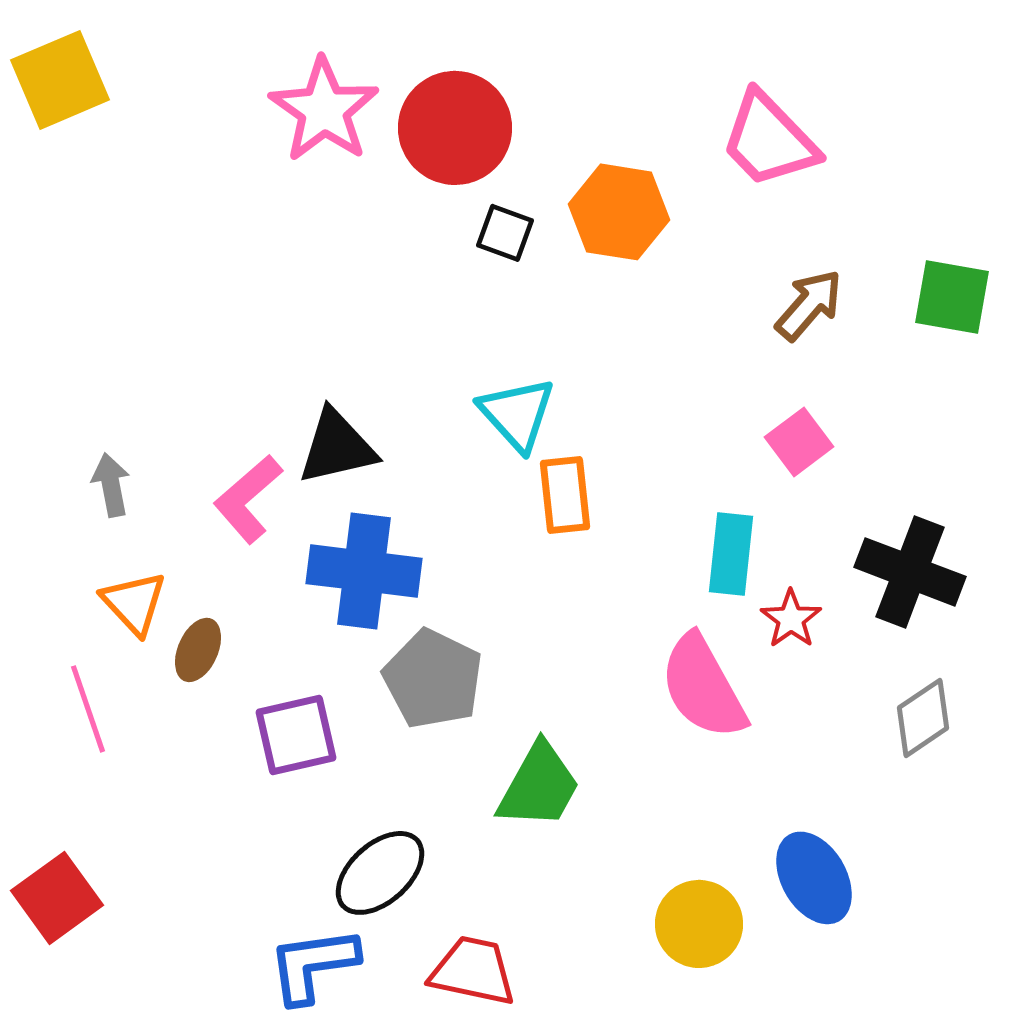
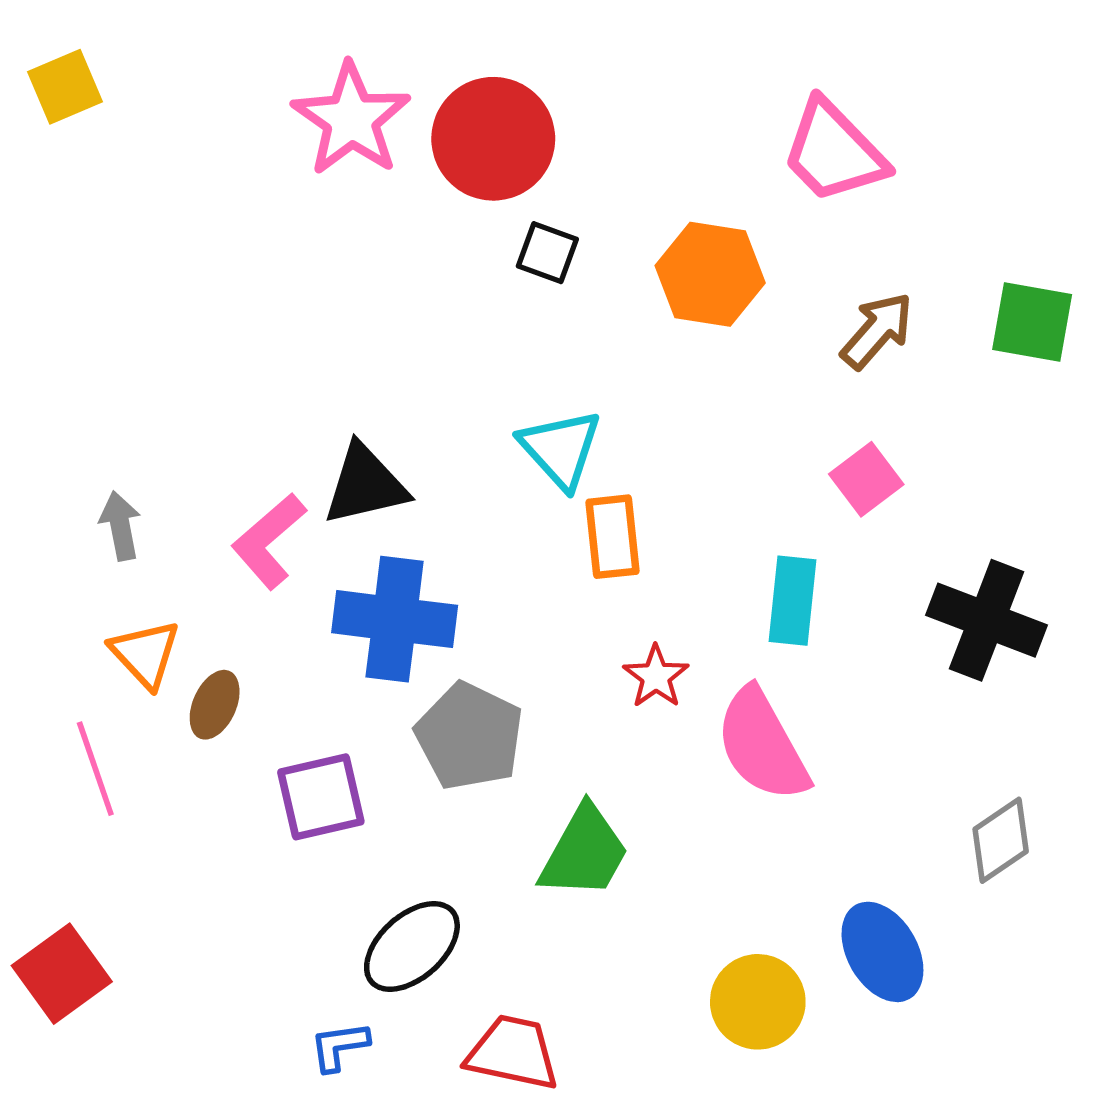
yellow square: (60, 80) -> (65, 87), size x0.7
orange hexagon: (619, 212) -> (710, 274), moved
red star: (791, 619) -> (656, 677), moved
gray diamond: (923, 718) -> (1001, 840), moved
blue L-shape: (313, 965) -> (339, 1046), size x0.6

